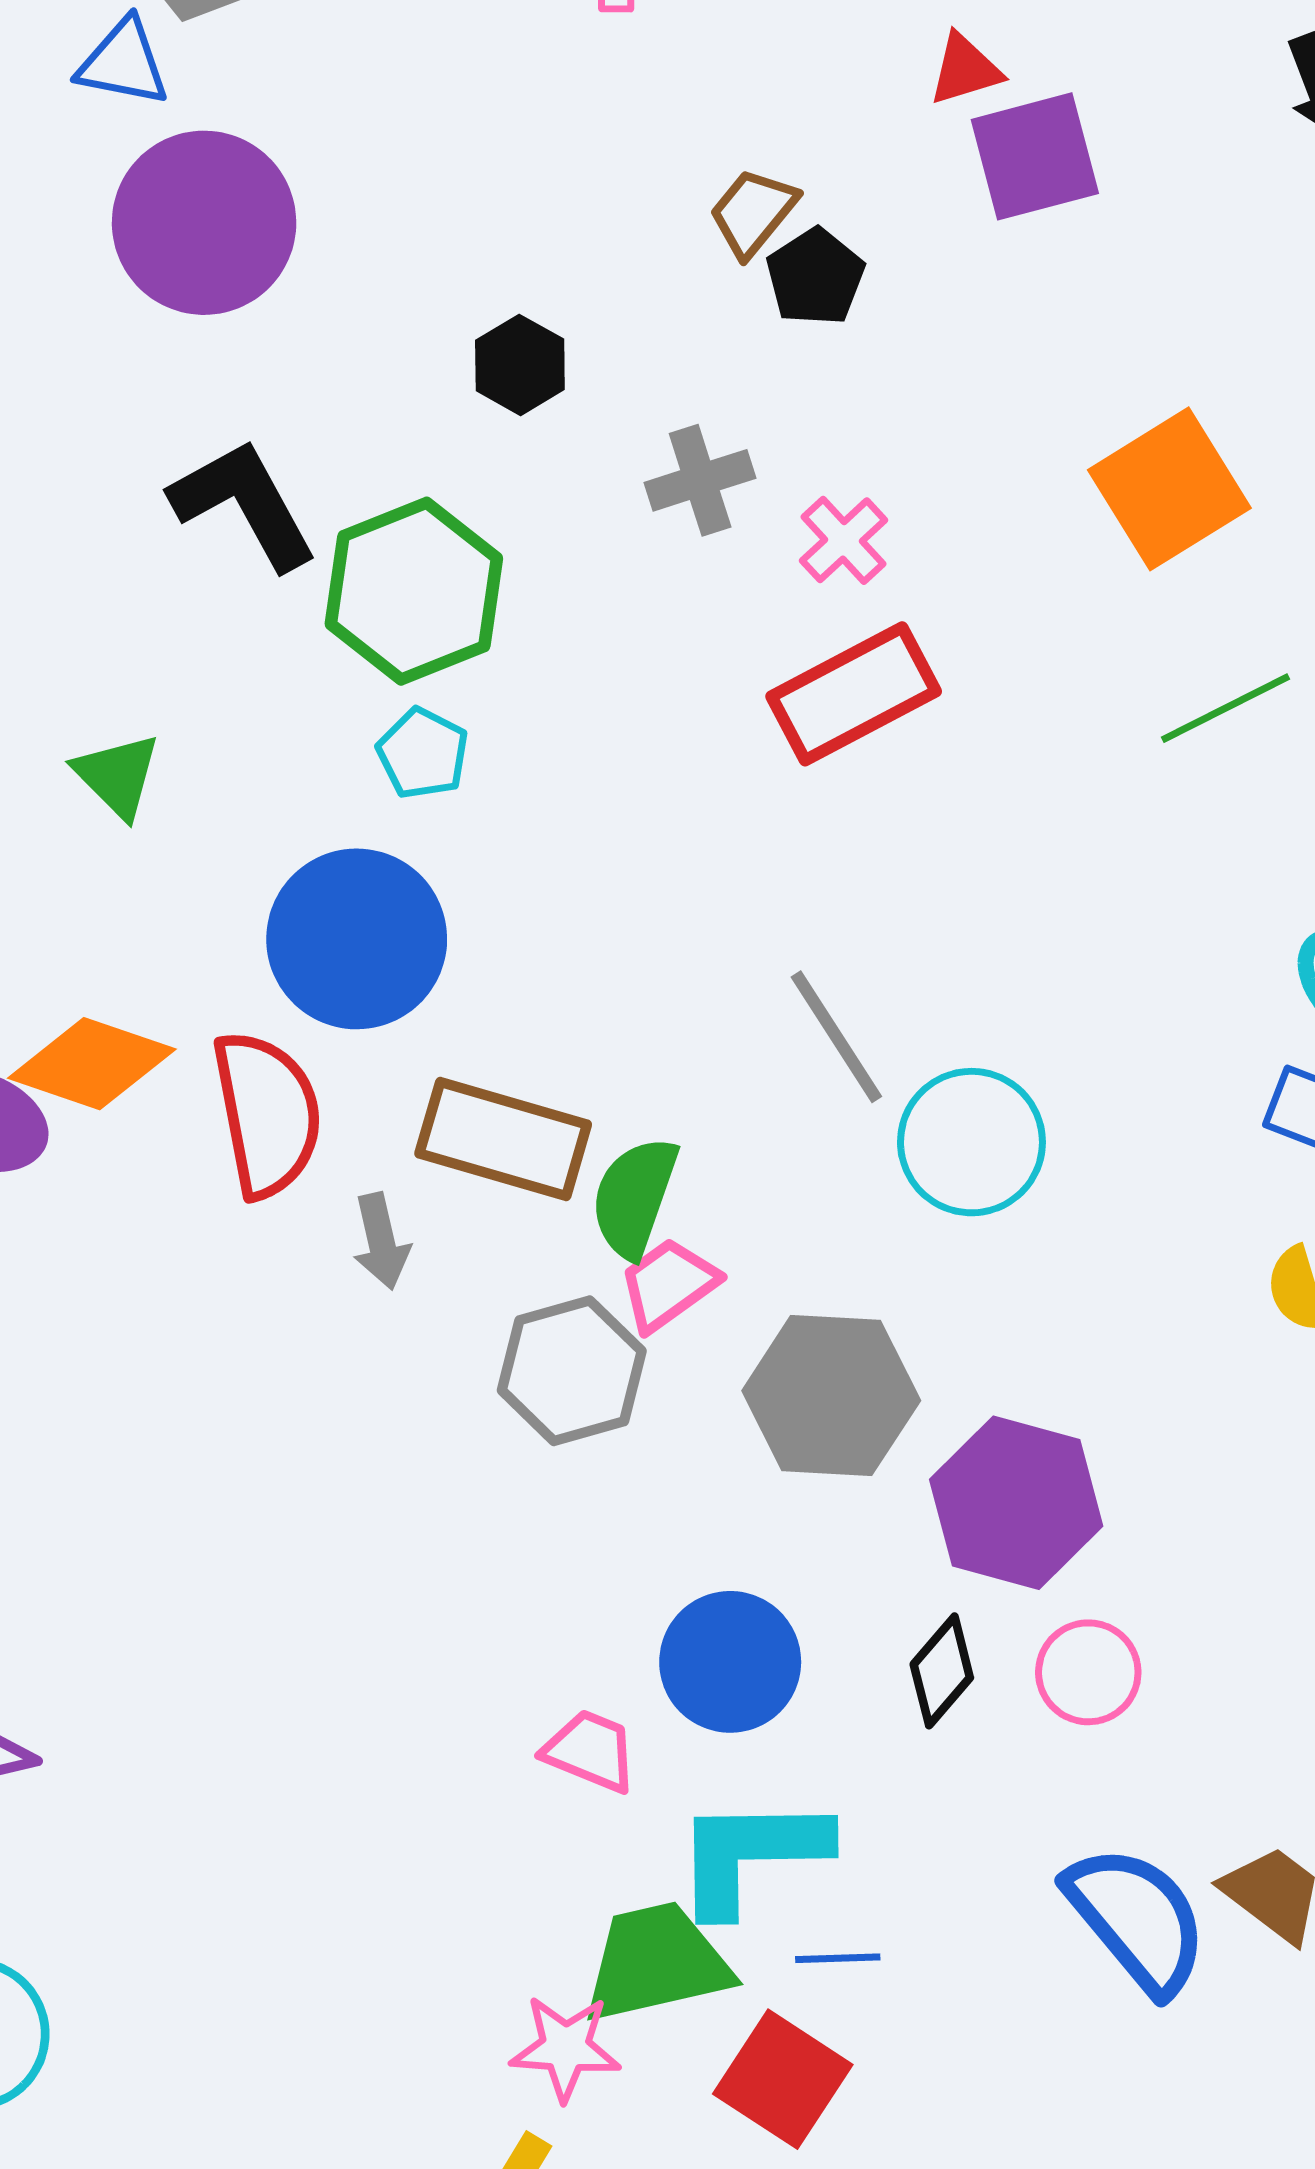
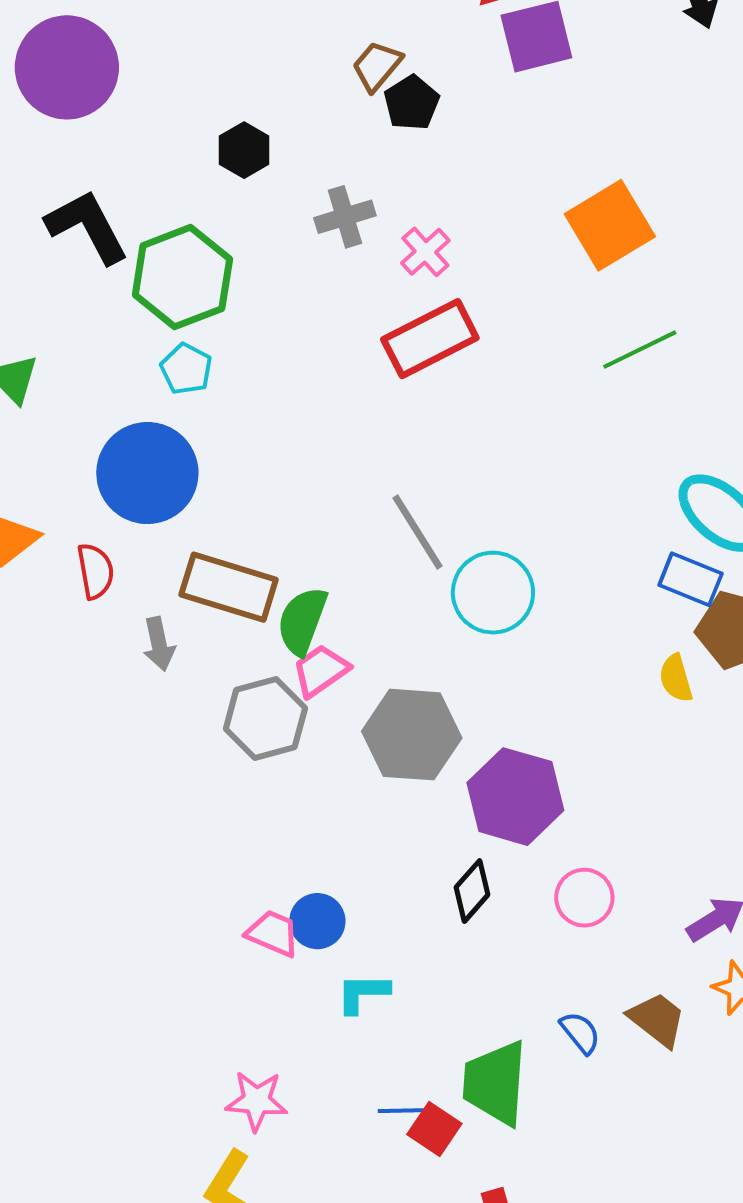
red semicircle: (267, 1114) -> (95, 571), size x0.6
blue circle: (730, 1662) -> (317, 921), moved, size x0.7
pink circle: (1088, 1672) -> (584, 898), moved
cyan L-shape: (751, 1854) -> (363, 993), size x0.6
blue semicircle: (1137, 1919) -> (580, 1033), size x0.5
blue line: (838, 1958) -> (402, 1111), moved
green trapezoid: (656, 1963) -> (495, 1083), moved, turned -74
red square: (783, 2079) -> (434, 1129), moved, size x0.7

